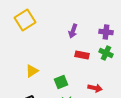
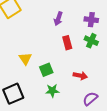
red rectangle: (82, 55) -> (67, 43), turned 64
yellow triangle: (32, 71) -> (25, 59), moved, turned -32

